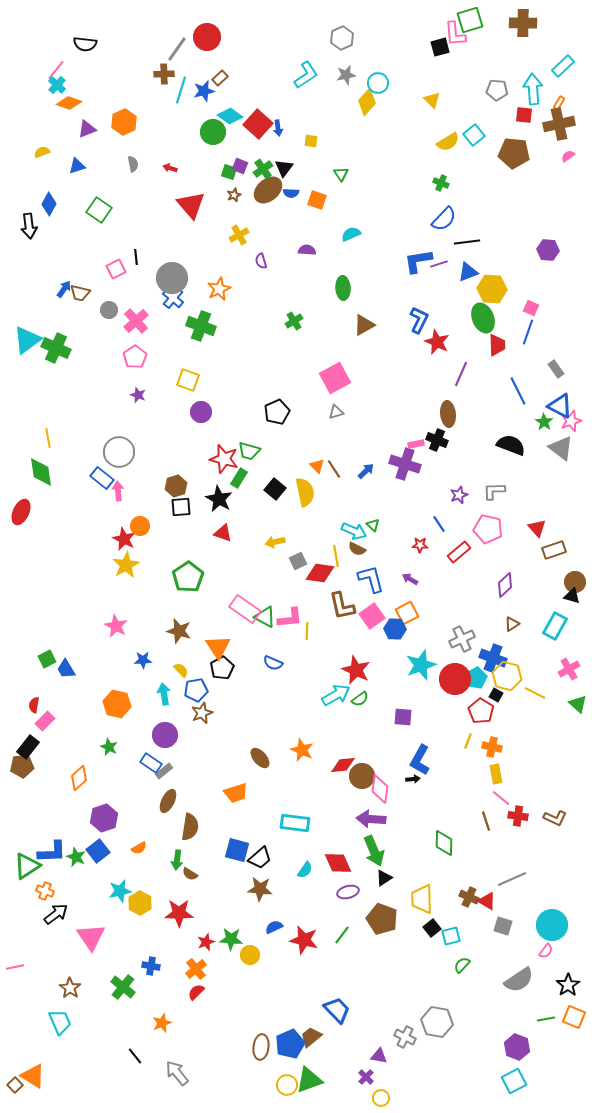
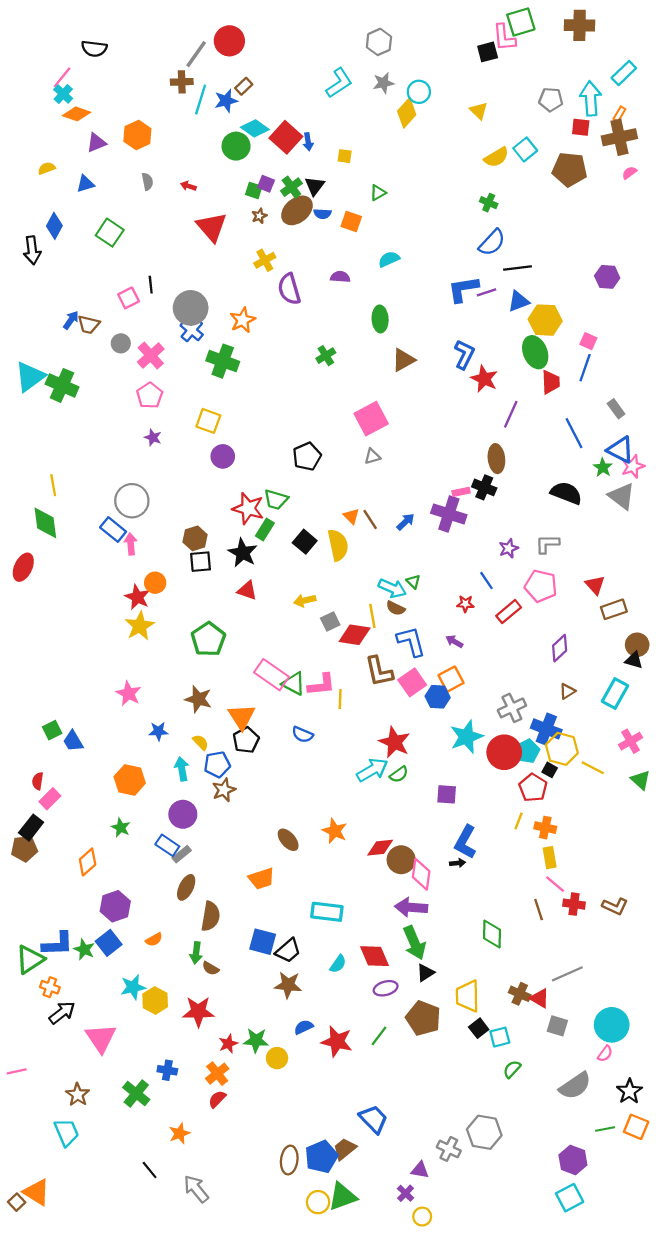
green triangle: (341, 174) -> (378, 193), turned 35
purple semicircle: (261, 261) -> (289, 289), size x1.8

